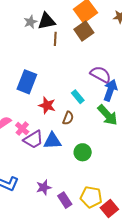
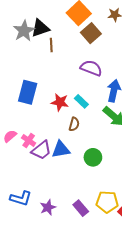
gray star: (30, 22) -> (24, 31), size x1.5
brown square: (84, 31) -> (91, 33), moved
purple semicircle: (101, 74) -> (91, 68), moved
red star: (47, 105) -> (60, 102), moved
purple star: (44, 187) -> (48, 207), moved

